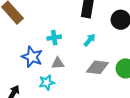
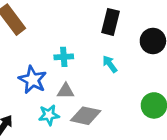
cyan arrow: (90, 40) -> (110, 64), turned -80
gray diamond: (97, 67) -> (86, 116), moved

